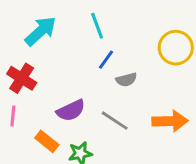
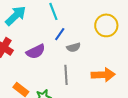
purple semicircle: (71, 110) -> (36, 52), moved
gray line: (115, 121) -> (66, 75), turned 54

